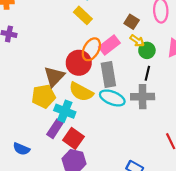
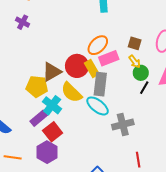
yellow rectangle: (83, 15) -> (92, 68), moved
brown square: (132, 22) -> (135, 43), turned -32
orange ellipse: (91, 49) -> (98, 45), moved
black line: (147, 73) -> (144, 88), moved
gray cross: (143, 97) -> (123, 124), moved, turned -30

